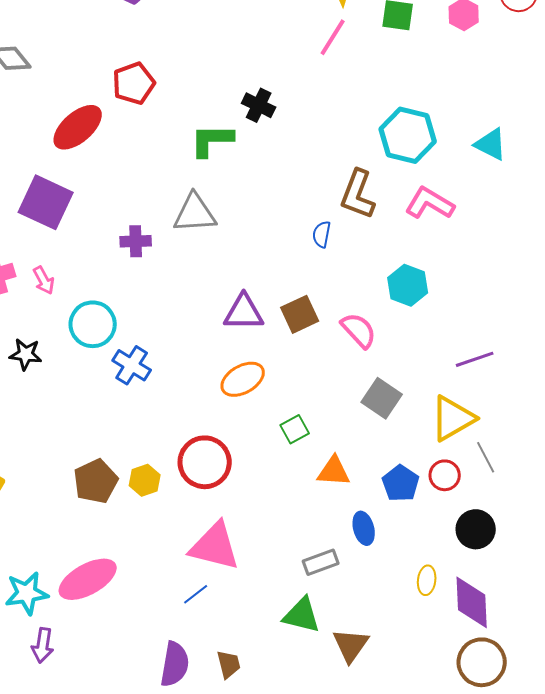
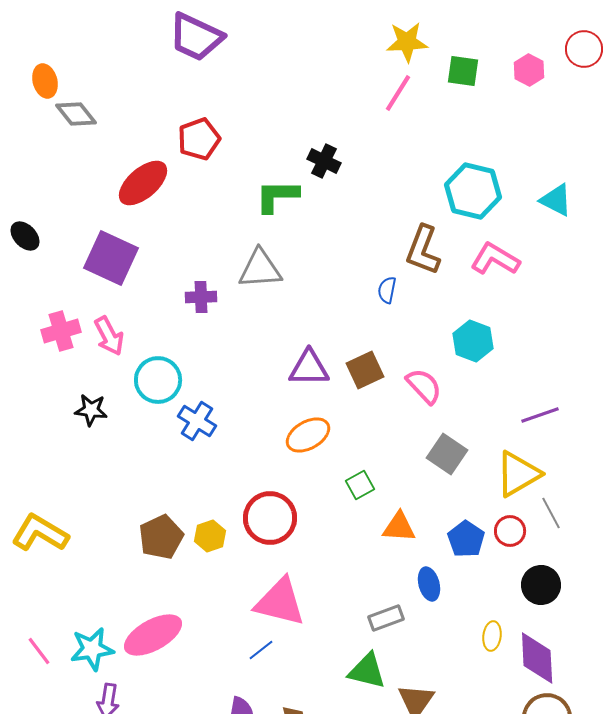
pink arrow: (44, 280) -> (109, 336), size x1.4

